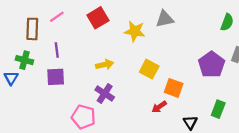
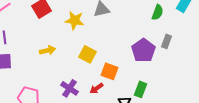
purple cross: (105, 94) -> (70, 88), moved
green rectangle: (218, 109) -> (140, 89), moved

